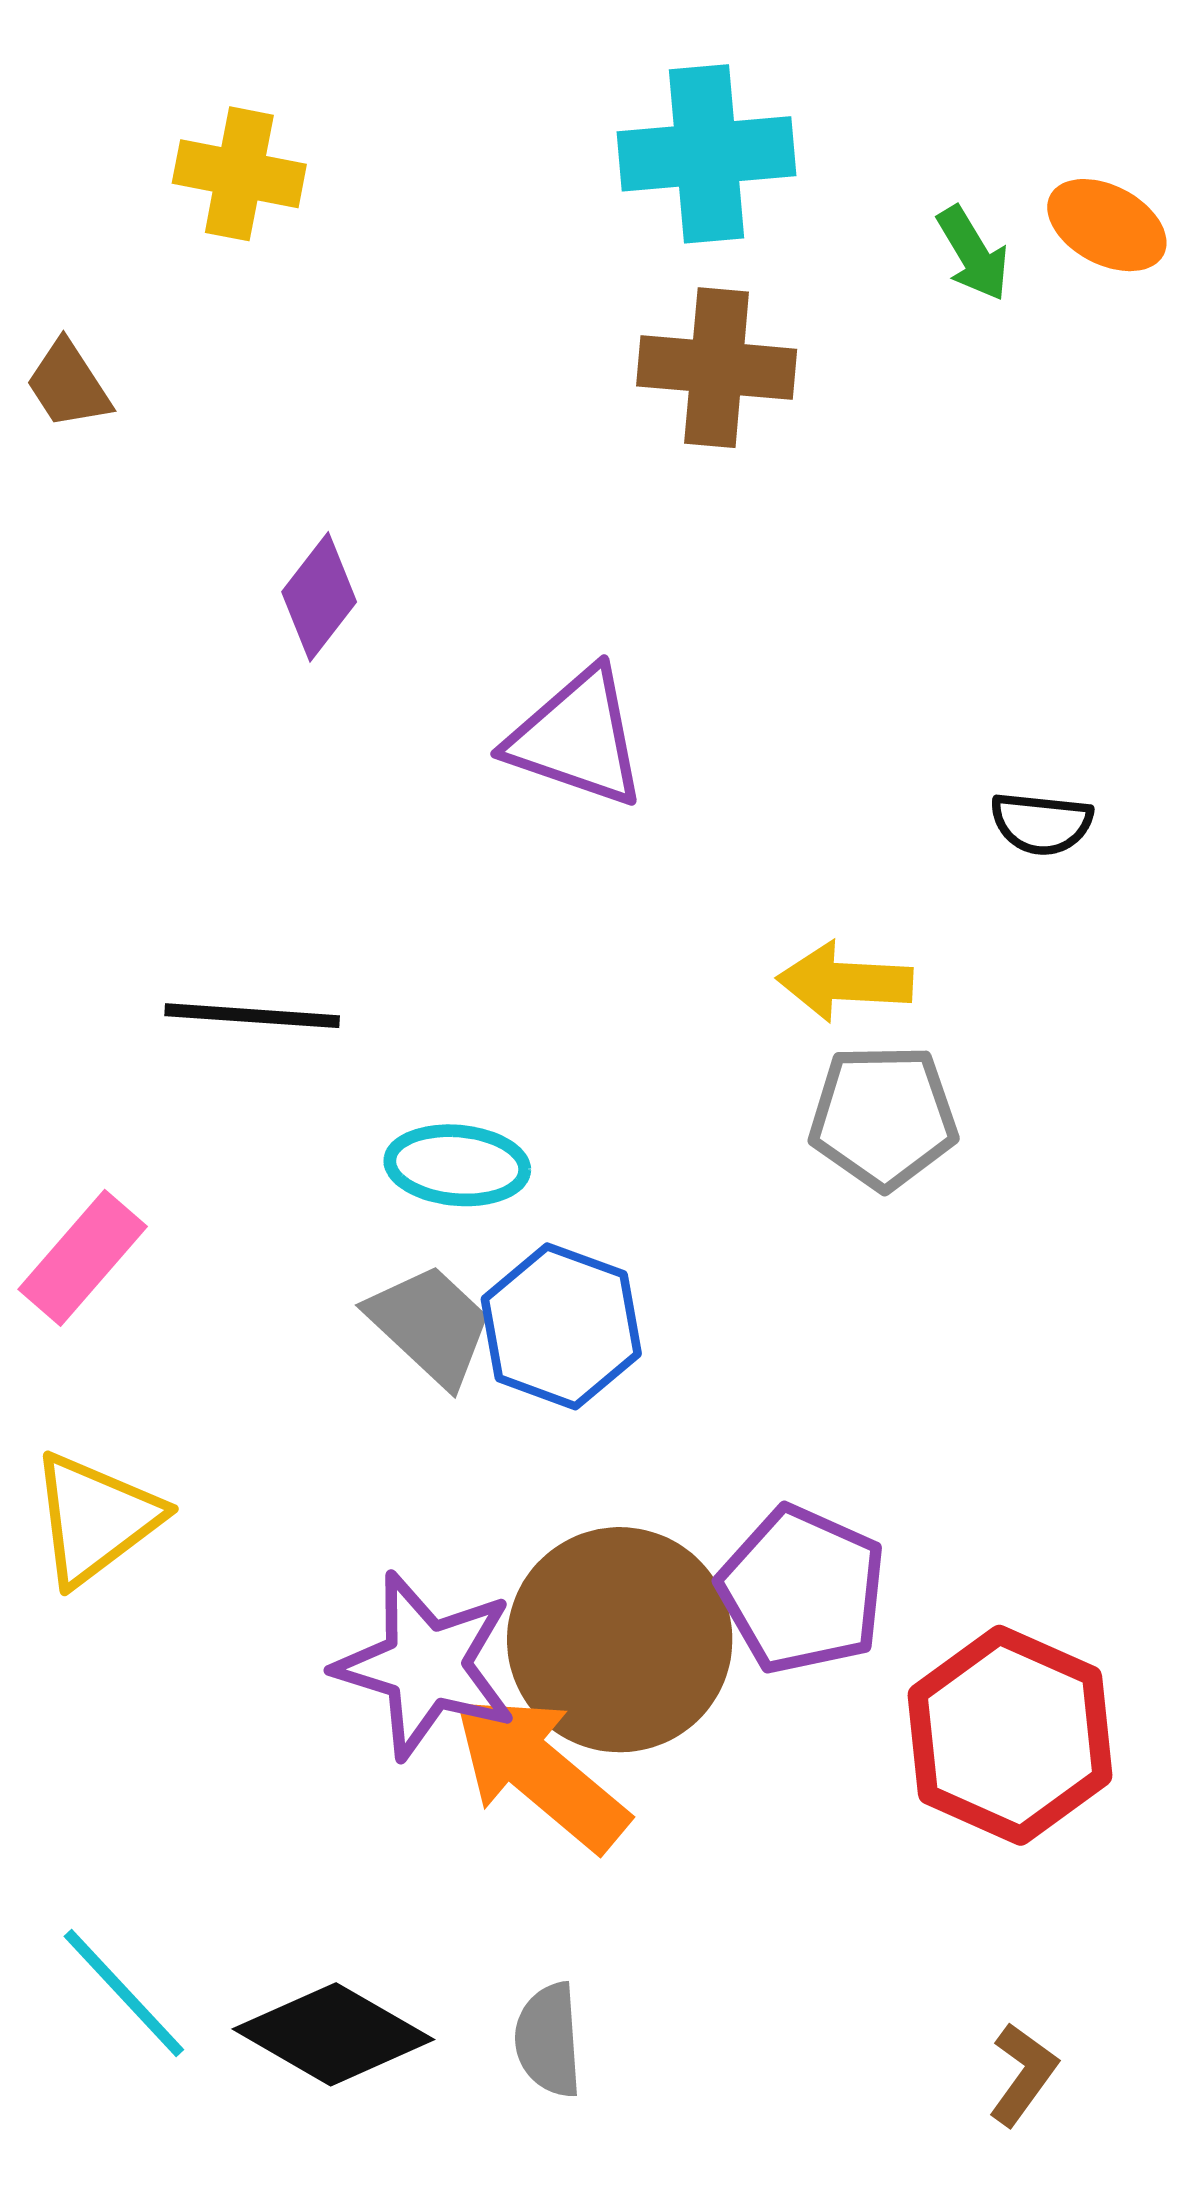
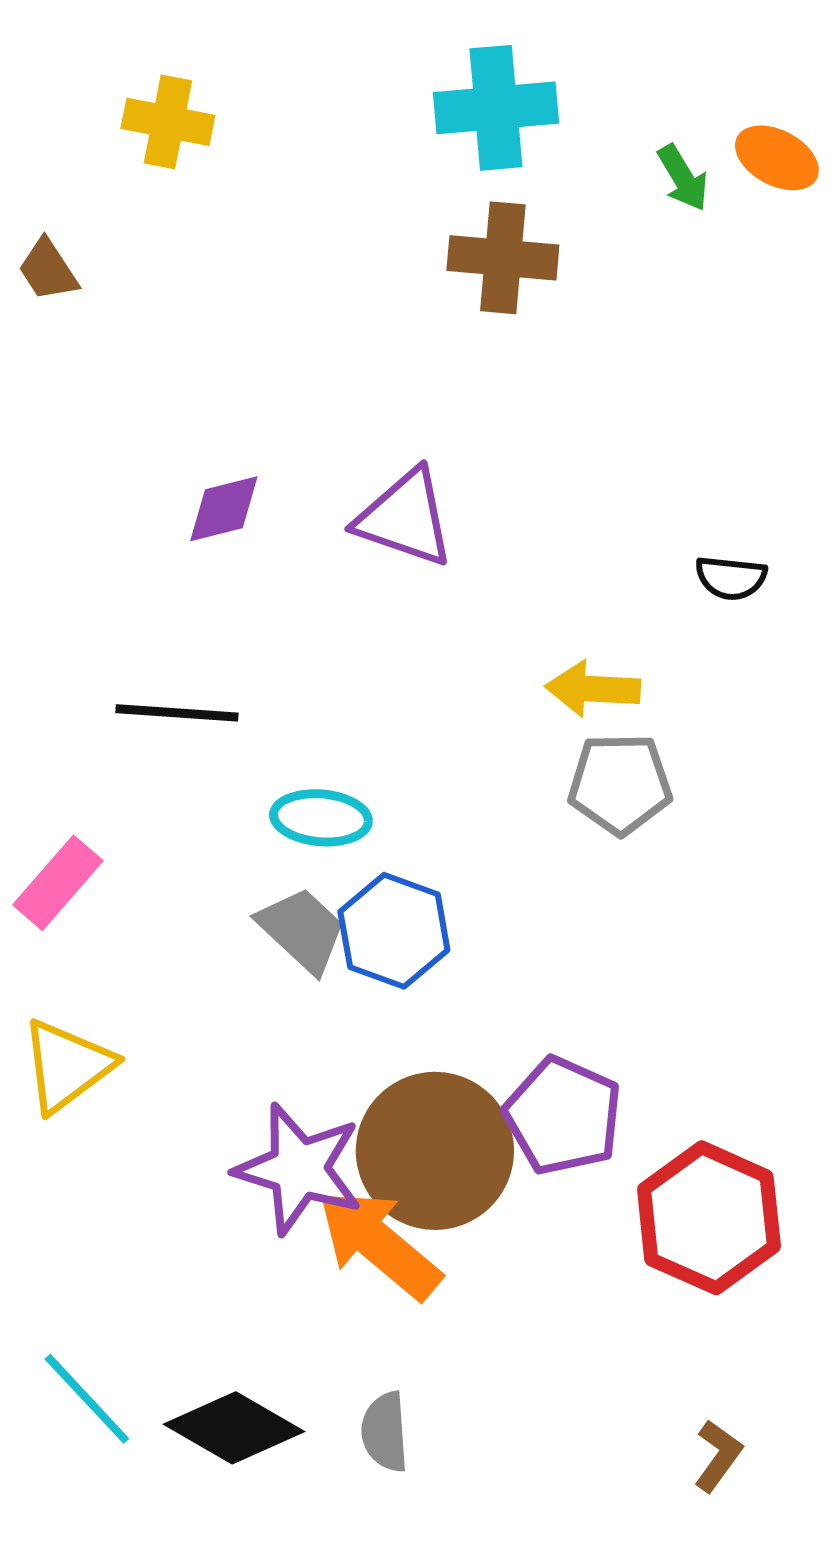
purple diamond: (319, 597) -> (224, 509), moved, turned 38

